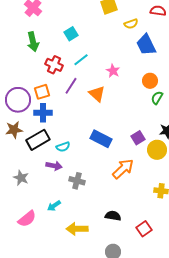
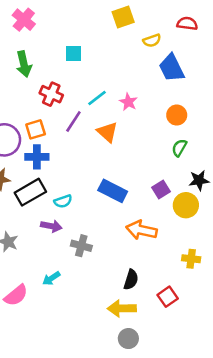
cyan square: (71, 34) -> (73, 54), turned 32
cyan line: (81, 60) -> (97, 98), moved
green semicircle: (157, 98) -> (179, 148), moved
orange arrow: (123, 169) -> (141, 230), turned -125
black semicircle: (113, 216) -> (131, 280), moved, turned 98
yellow arrow: (77, 229) -> (122, 308), moved
red square: (144, 229) -> (168, 297), moved

